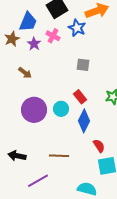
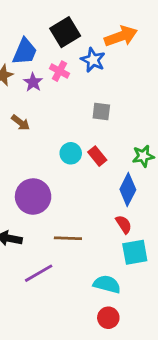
cyan circle: (61, 109) -> (71, 153), moved
purple circle: (34, 110) -> (33, 196), moved
blue diamond: (84, 121) -> (128, 190), moved

